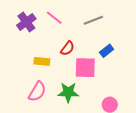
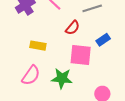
red semicircle: (67, 48) -> (73, 28), moved

